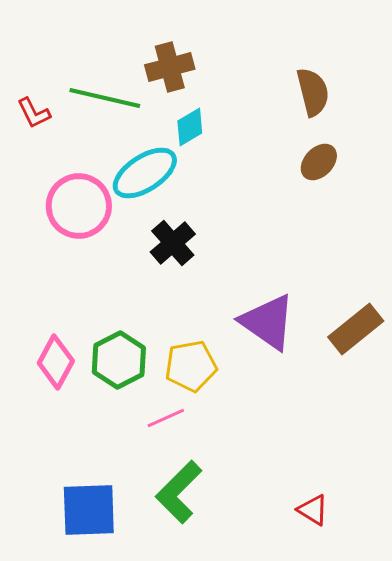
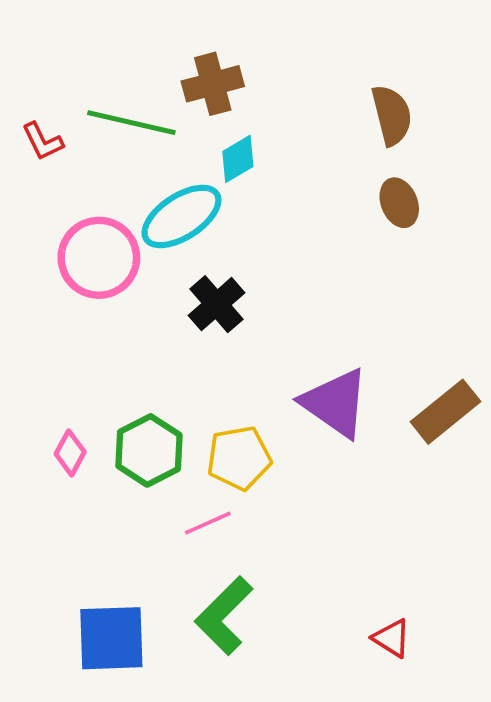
brown ellipse: (319, 162) -> (399, 203), turned -66
pink diamond: (56, 362) -> (70, 453), size x0.7

